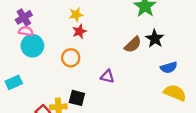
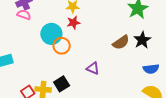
cyan circle: (32, 46) -> (51, 34), moved
black square: (77, 98) -> (62, 84), turned 35

